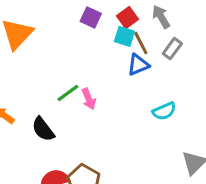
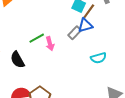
brown line: (141, 43) -> (89, 11), turned 56
gray rectangle: (172, 49) -> (75, 33), moved

